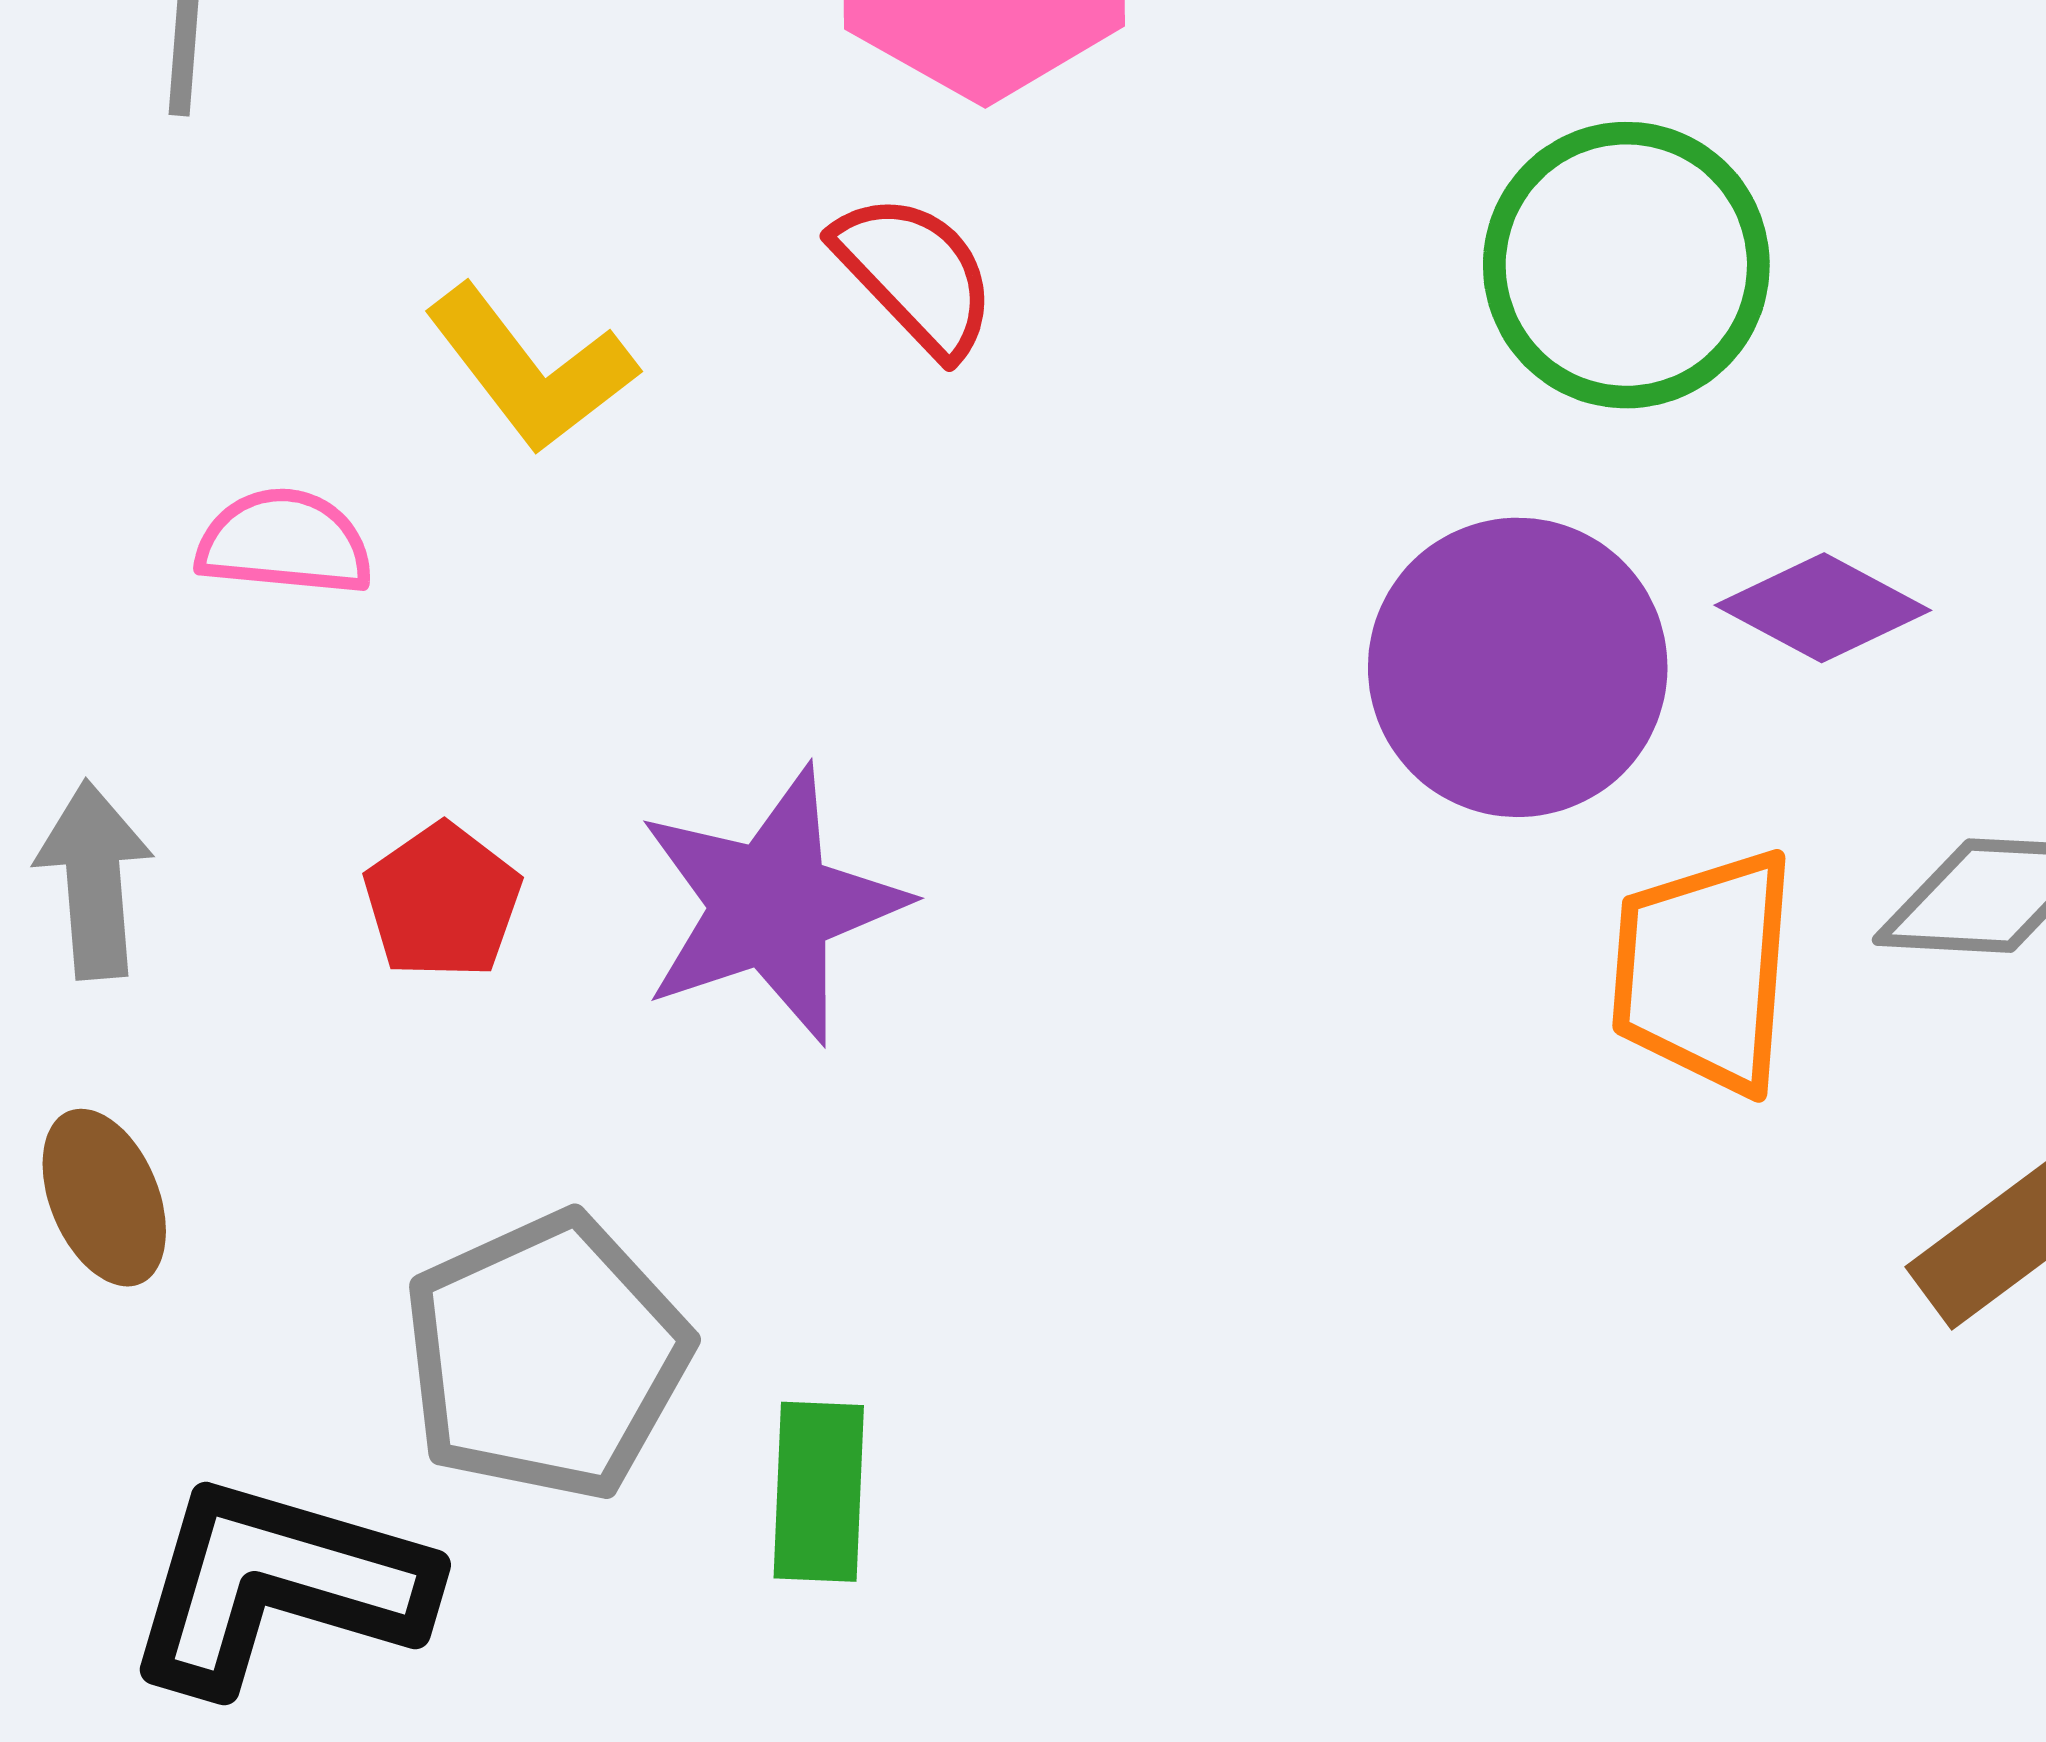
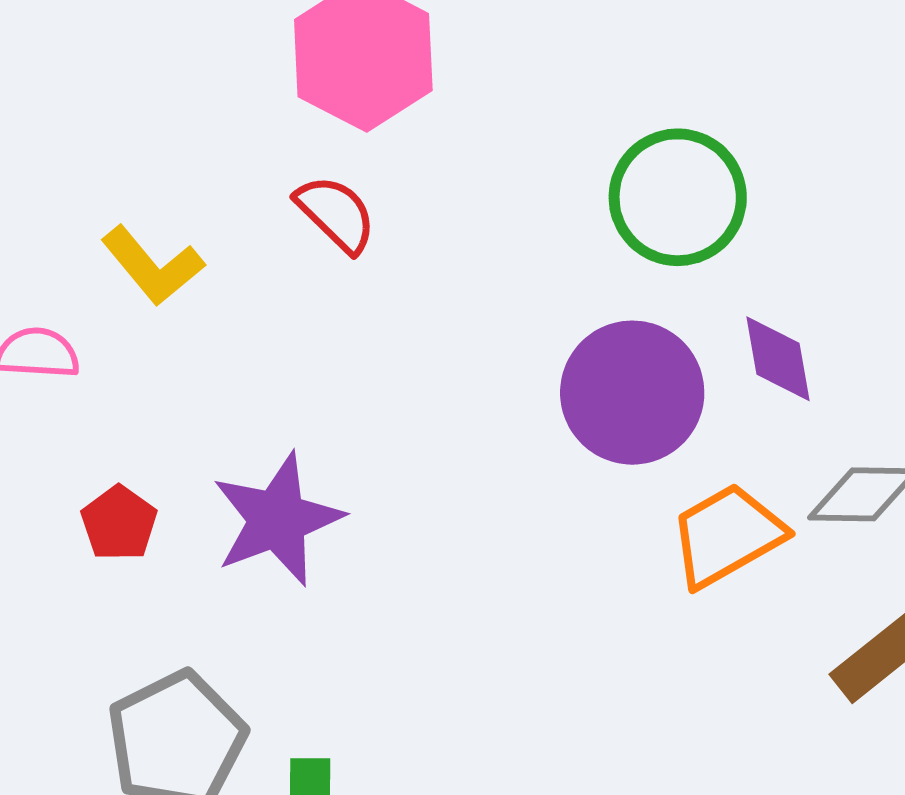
purple diamond: (1823, 608) -> (778, 359), turned 54
orange trapezoid: (1704, 971) -> (727, 535), turned 58

